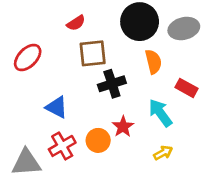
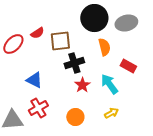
red semicircle: (76, 23) -> (37, 33), moved
red star: (123, 127) -> (82, 85), moved
orange circle: (98, 140) -> (75, 117), moved

